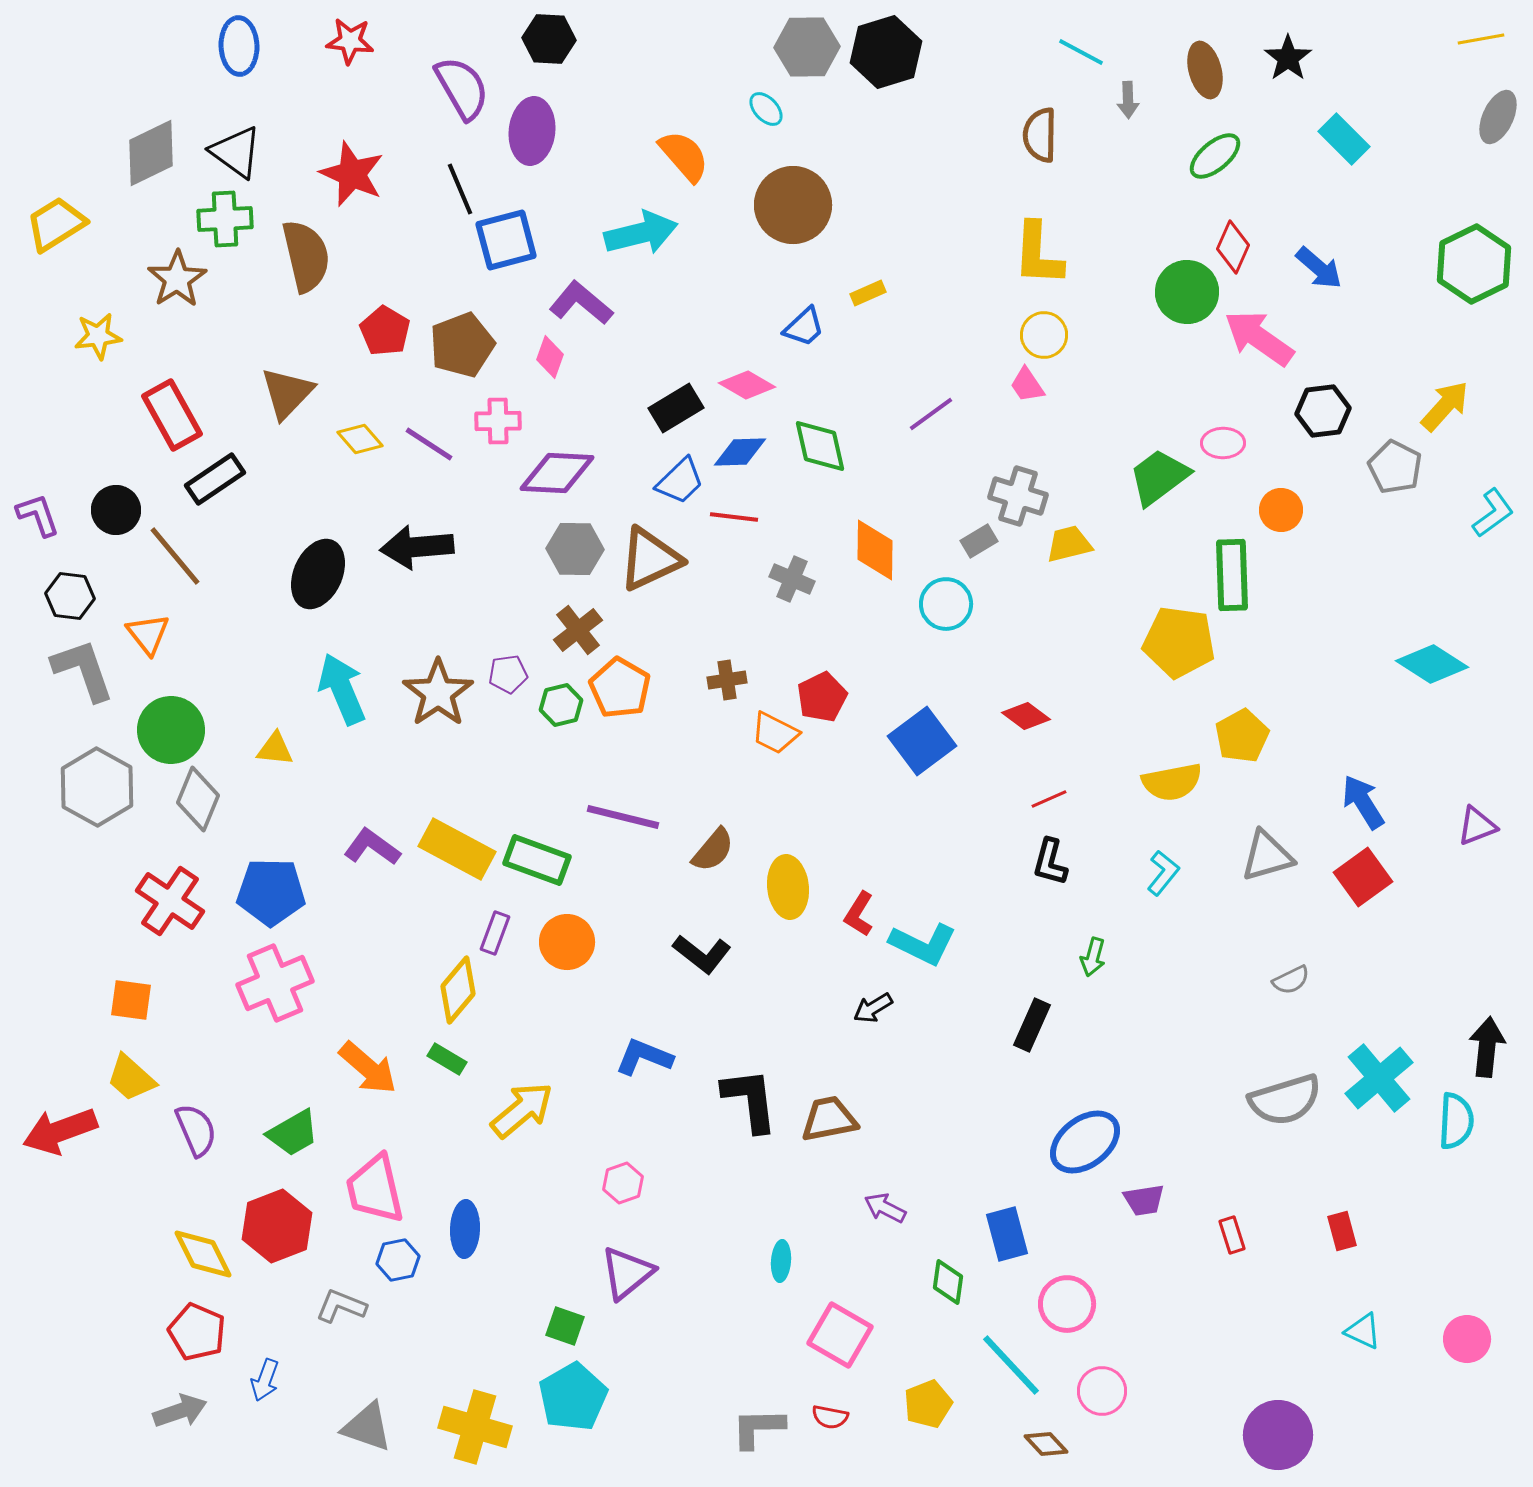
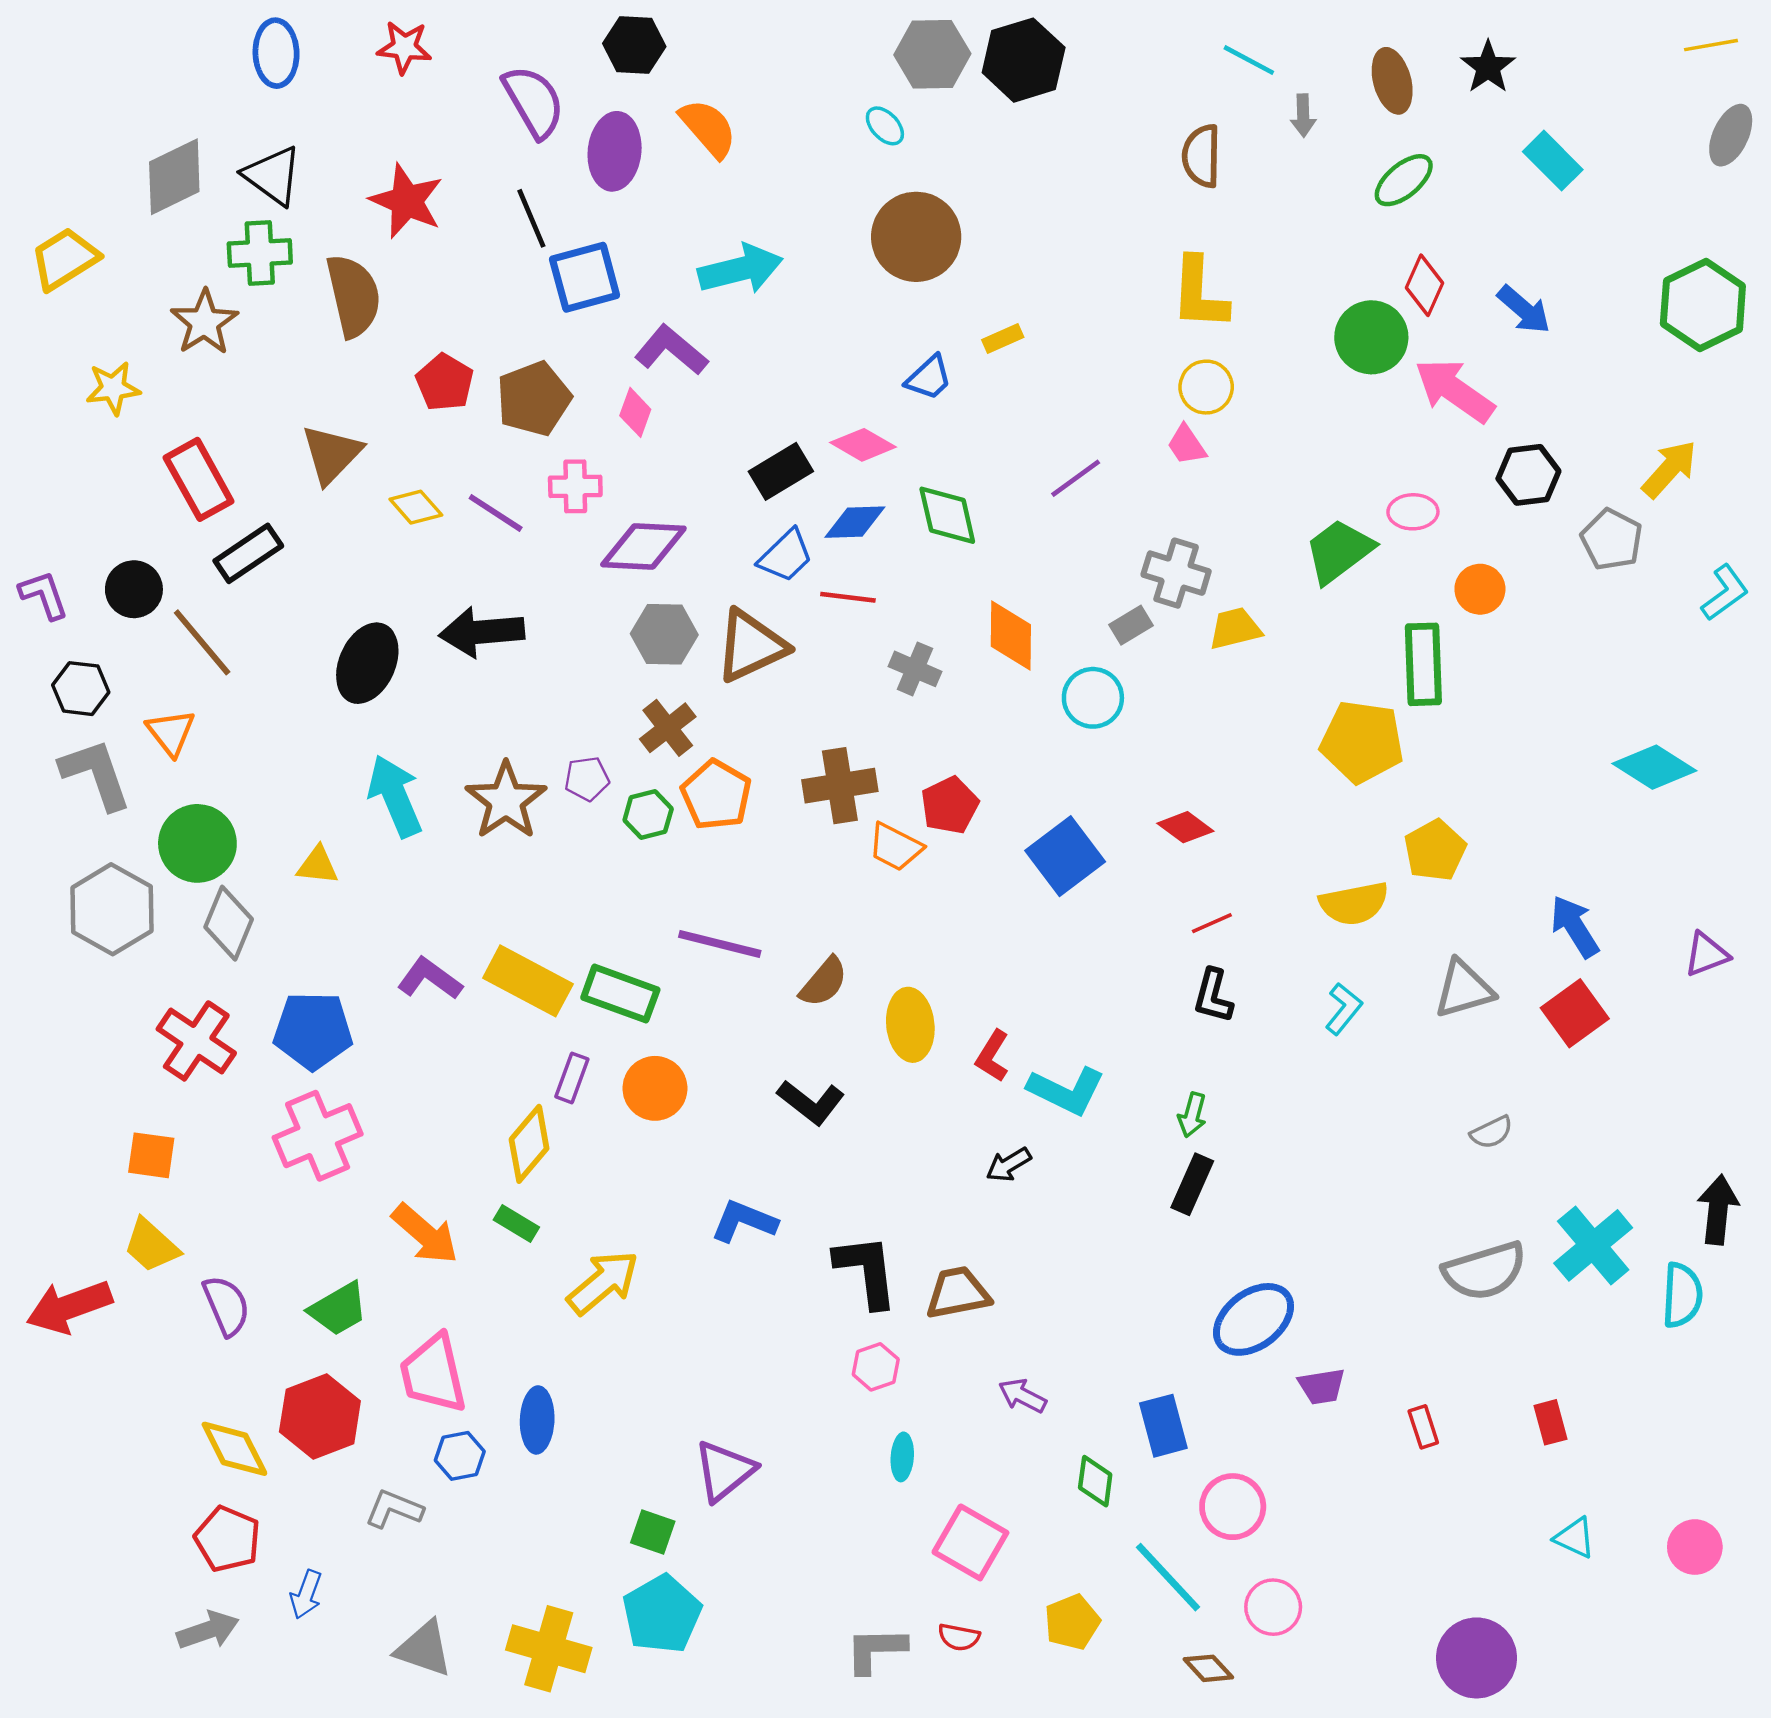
orange semicircle: (684, 156) -> (708, 128), moved
brown cross: (727, 680) -> (840, 786), size x1.6
green arrow: (1093, 957) -> (1192, 1115), moved
pink hexagon: (623, 1183) -> (876, 1367), moved

